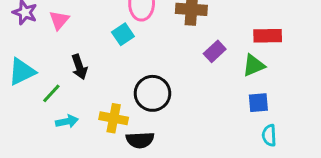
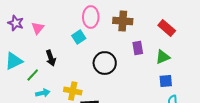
red rectangle: (268, 36) -> (167, 28), moved, turned 42
purple rectangle: (215, 51) -> (138, 48), turned -56
black circle: (152, 93) -> (105, 63), moved

